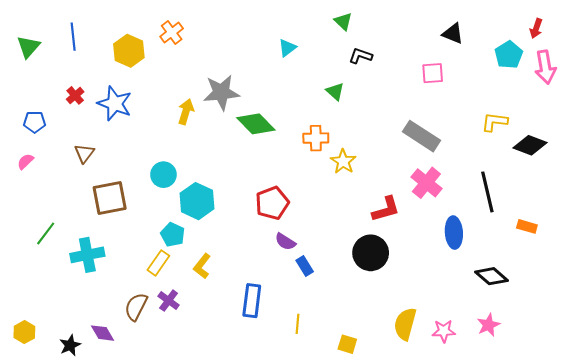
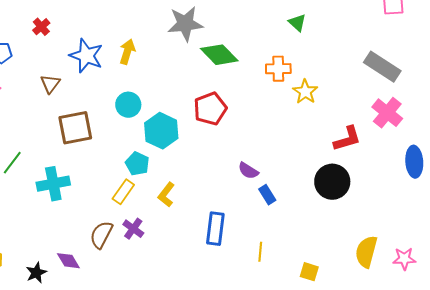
blue star: (115, 104) -> (86, 56), moved
yellow arrow: (186, 112) -> (127, 52), moved
red pentagon: (272, 203) -> (210, 109), moved

